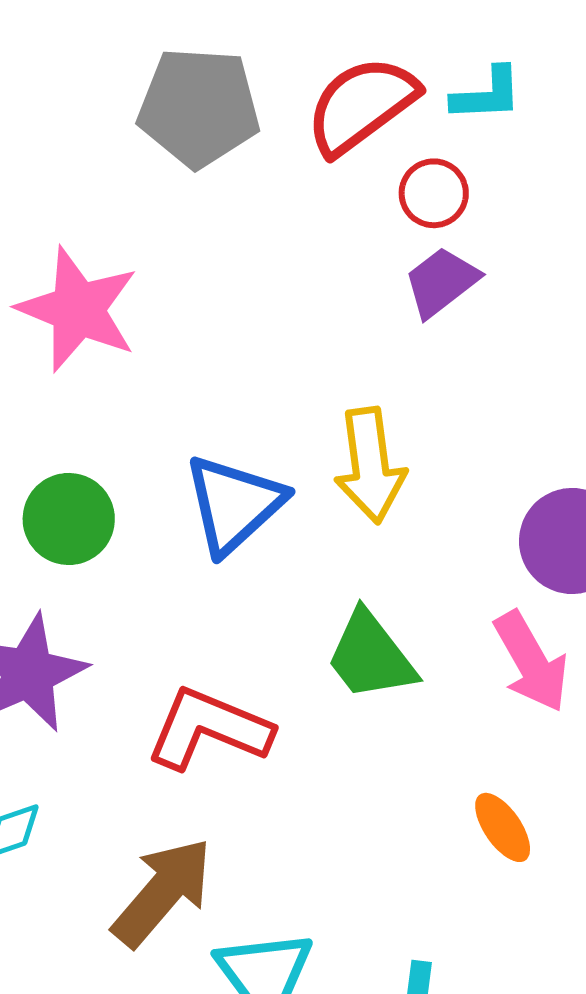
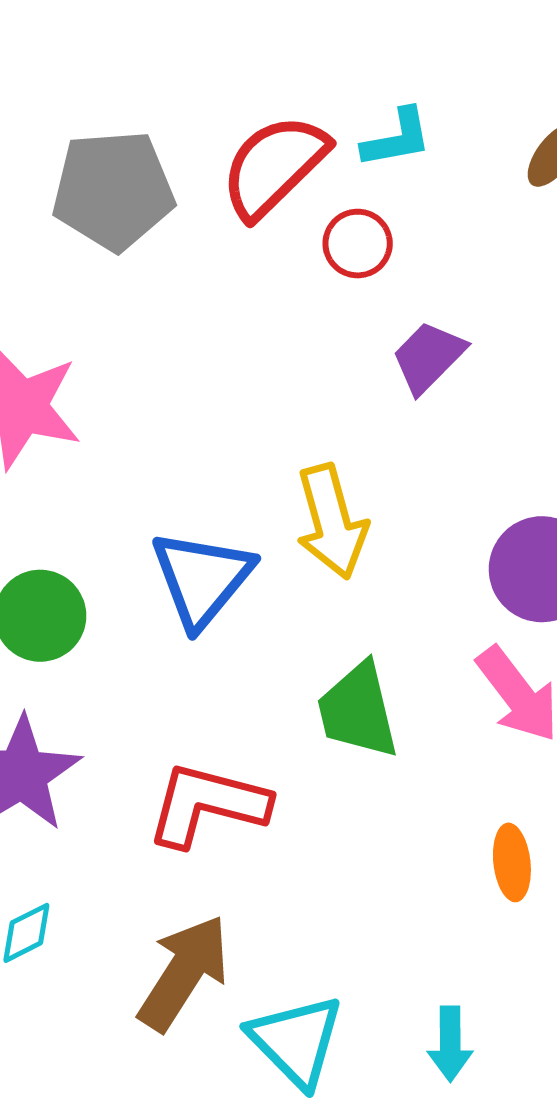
purple trapezoid: (441, 282) -> (428, 357), moved
green trapezoid: (371, 656) -> (358, 711), turned 32
orange ellipse: (503, 827) -> (512, 862), turned 36

